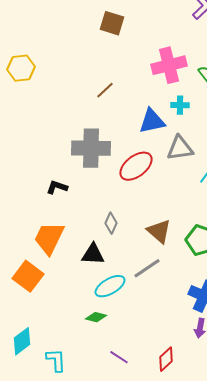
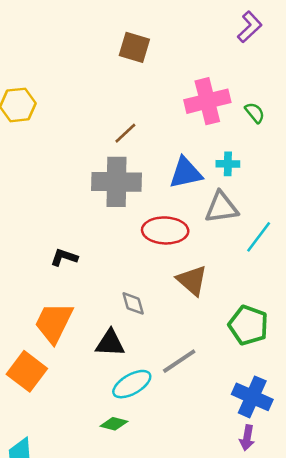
cyan cross: (180, 105) -> (228, 164), moved
gray cross: (91, 148) -> (116, 182), moved
red ellipse: (136, 166) -> (165, 230), turned 40
gray diamond: (111, 223) -> (133, 303), turned -40
brown triangle: (159, 231) -> (192, 280), moved

